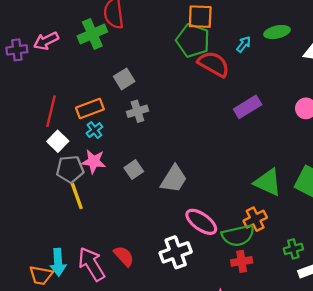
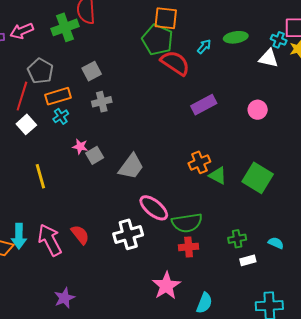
pink star: (94, 161) -> (80, 147), moved, size x0.7
gray pentagon: (70, 169) -> (40, 71), moved, turned 30
green triangle: (268, 182) -> (218, 175), size x0.7
orange cross: (255, 219) -> (199, 162), moved

